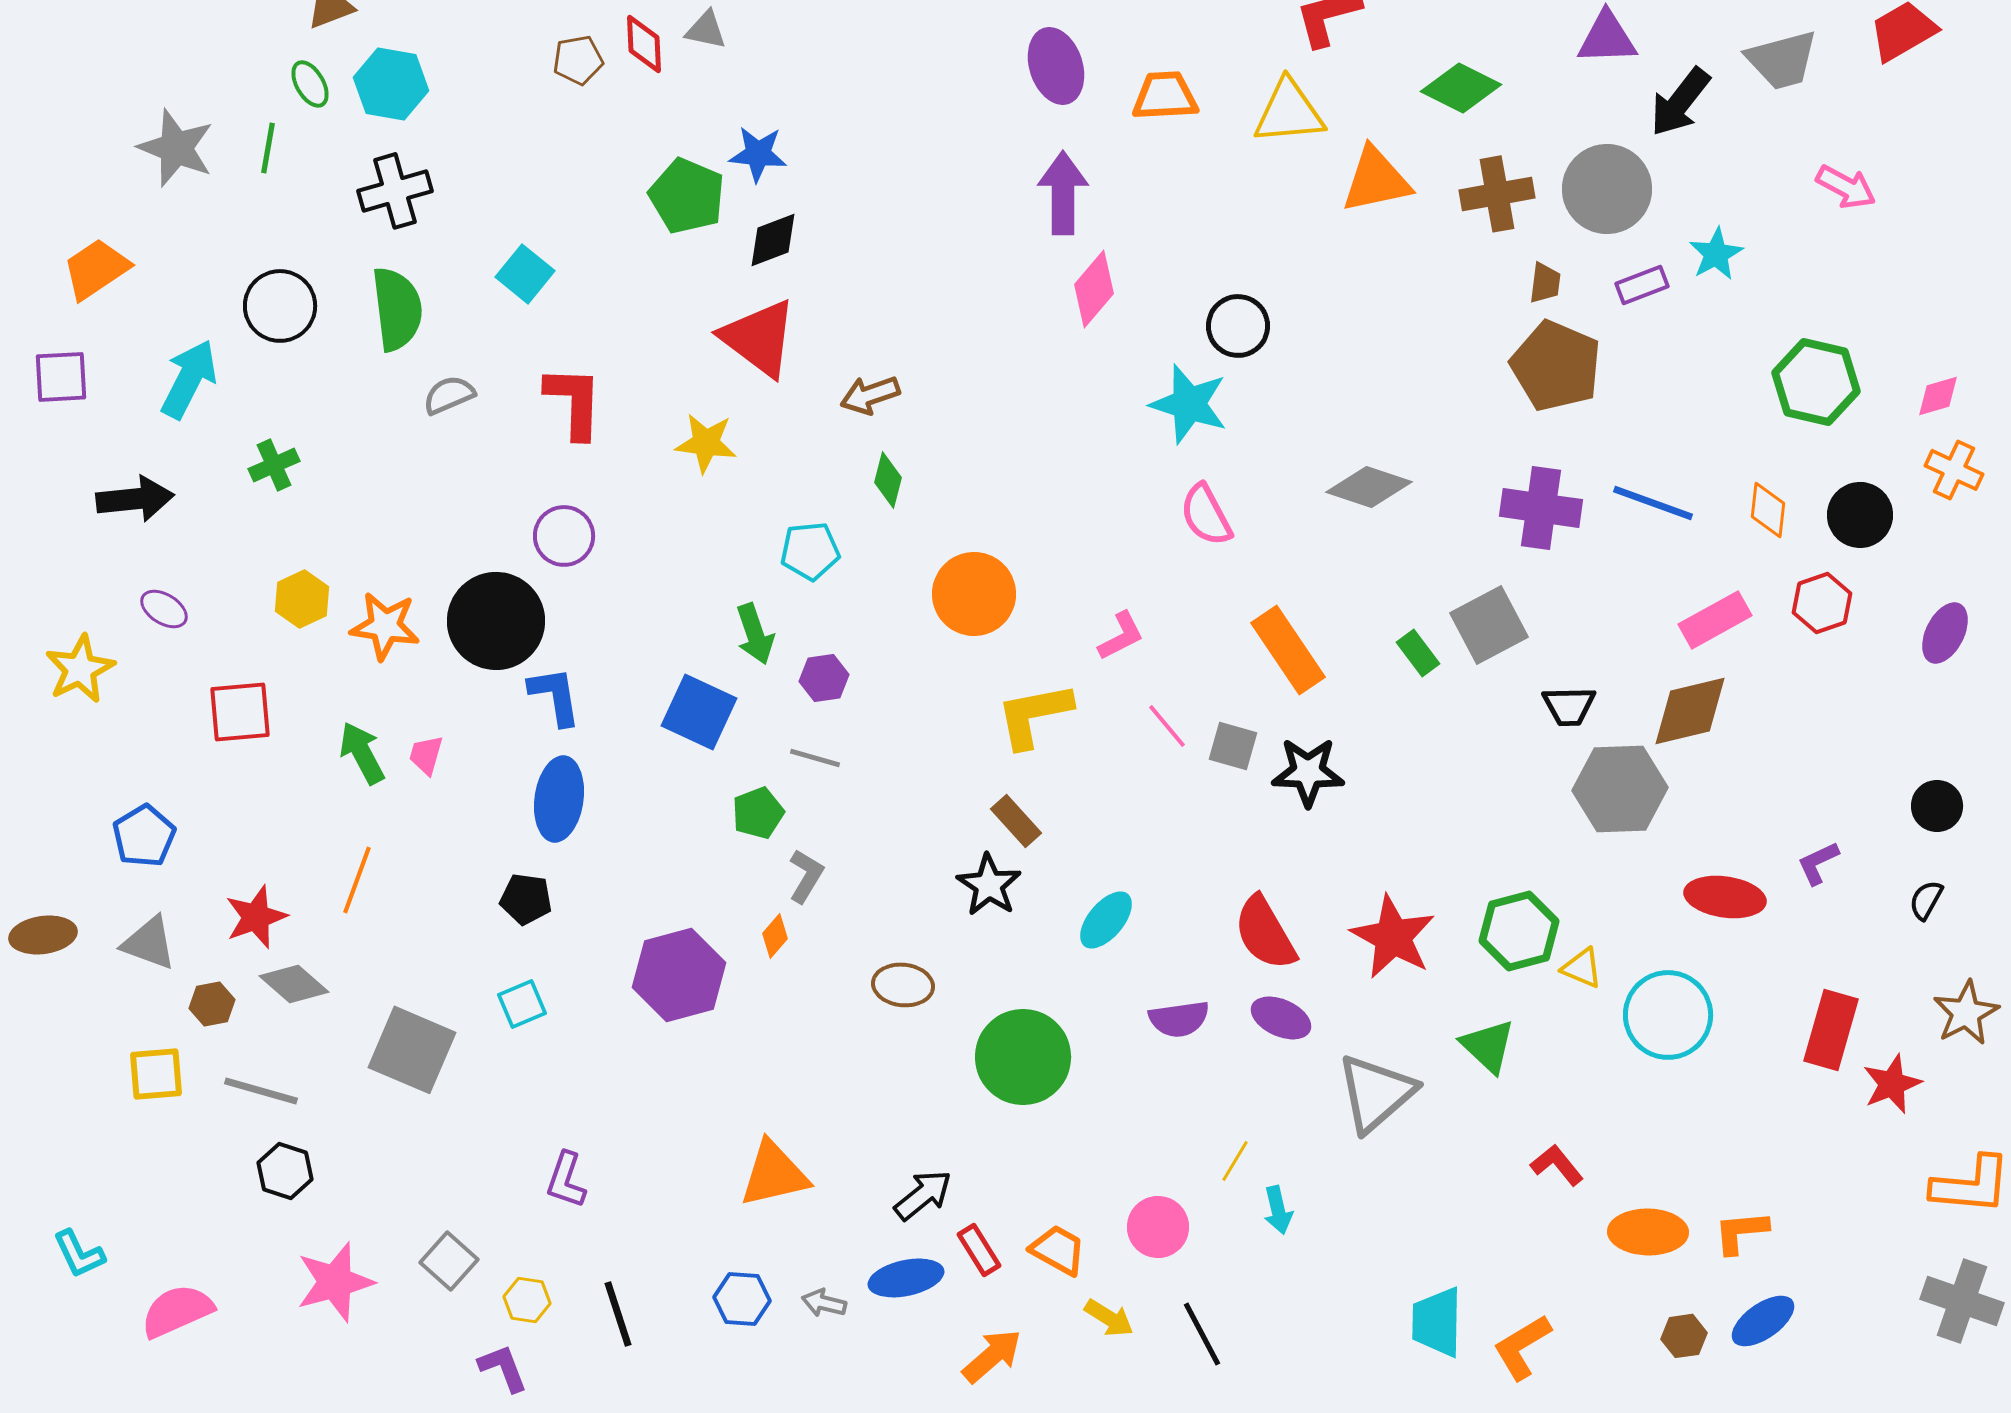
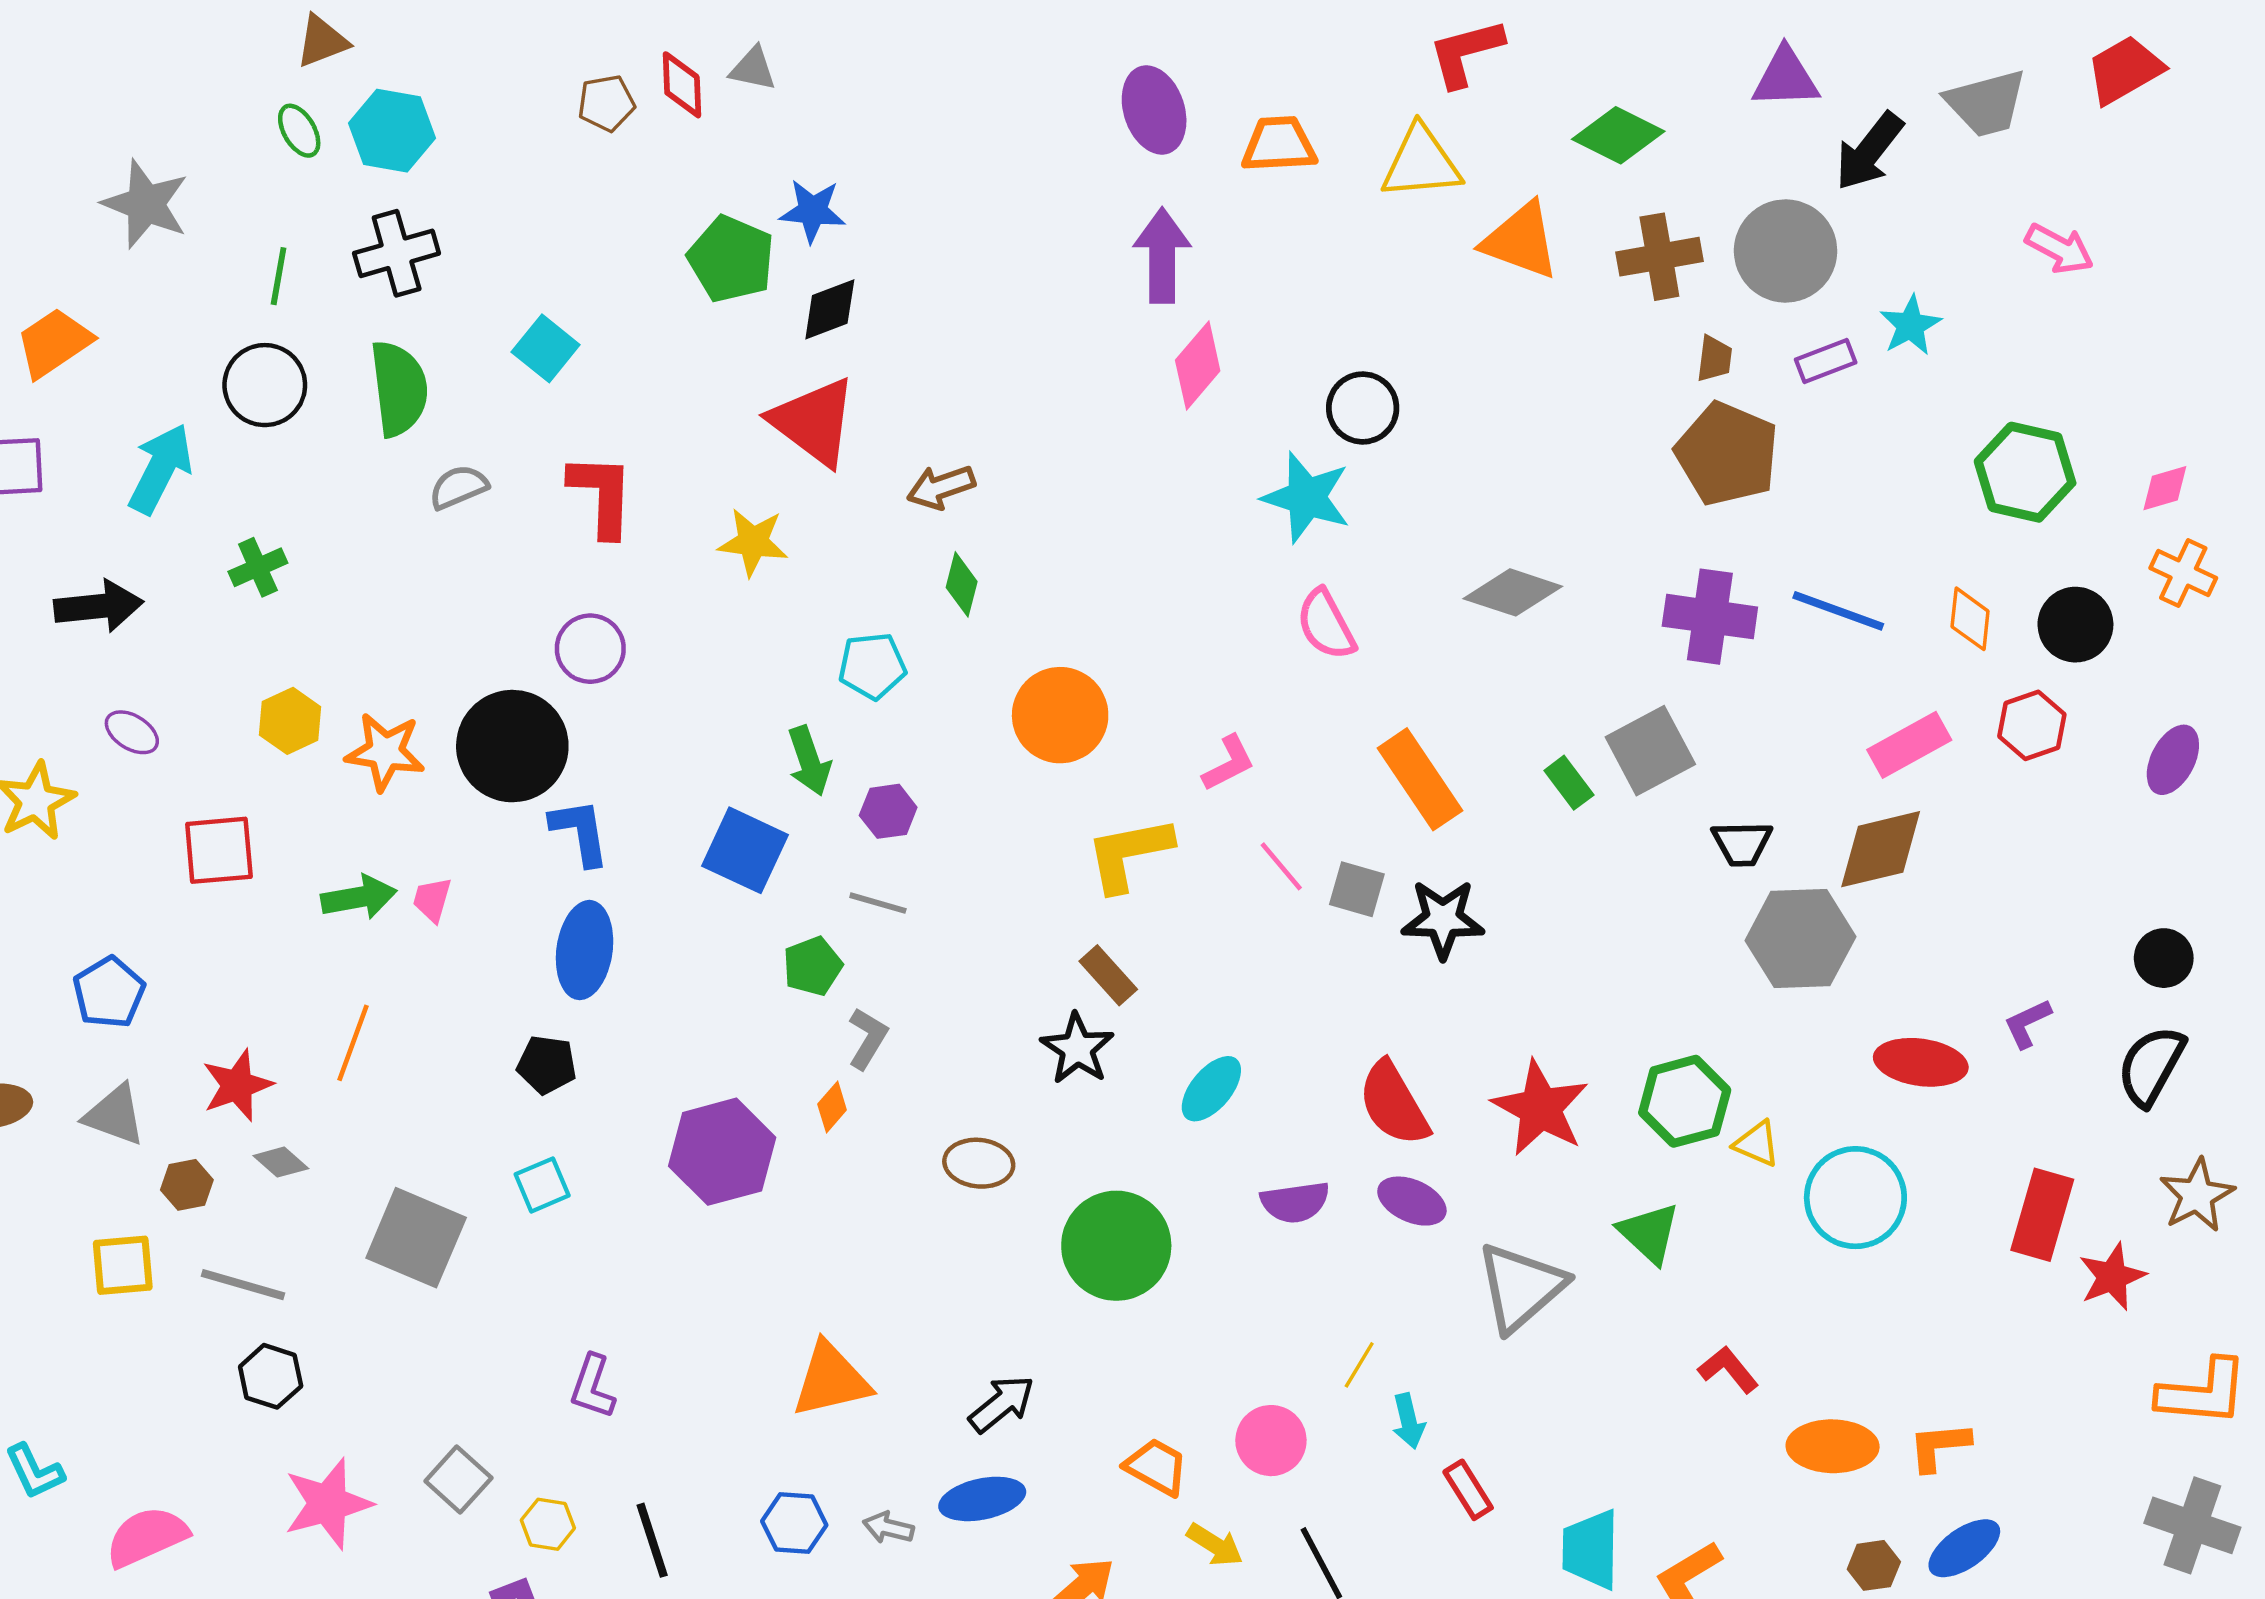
green line: (268, 148) -> (279, 276), moved
orange triangle: (1376, 180) -> (1521, 241), turned 32
green arrow: (362, 753) -> (359, 897), turned 108
black semicircle: (1926, 900) -> (2151, 1066), size x1.8
gray diamond: (294, 984) -> (281, 1162), size x0.7
red rectangle: (979, 1250) -> (1468, 1490), moved

